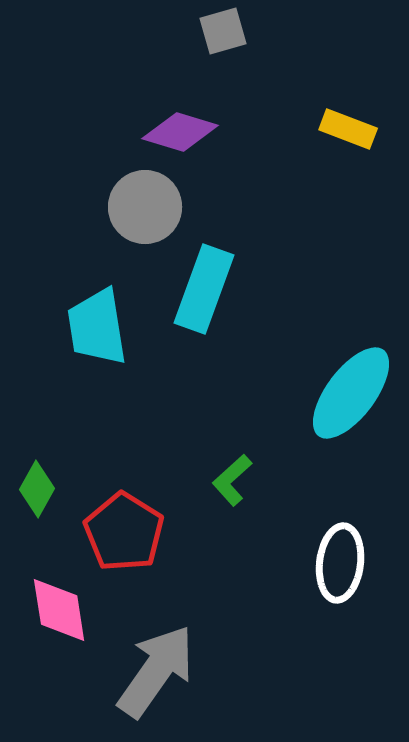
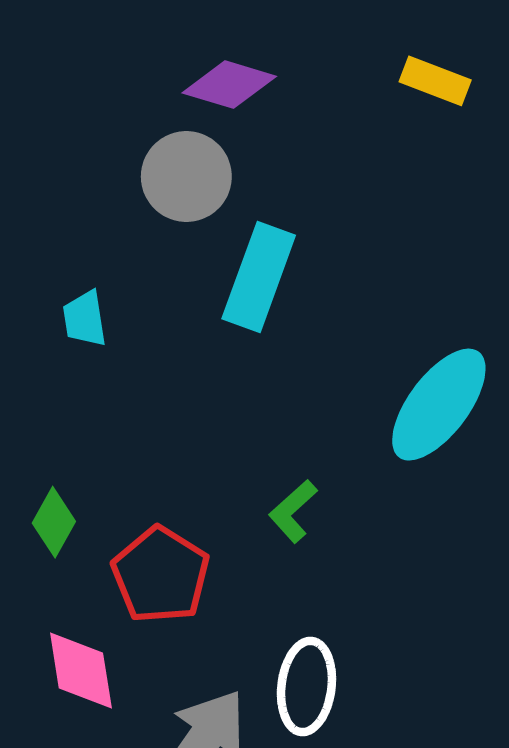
cyan trapezoid: (97, 327) -> (85, 319), moved, size x0.6
white ellipse: (340, 563) -> (306, 687), moved

